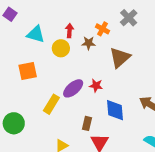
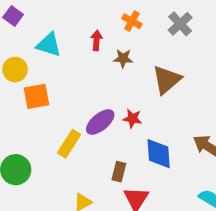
orange cross: (102, 29) -> (132, 21), moved
yellow circle: (61, 48) -> (15, 69), moved

